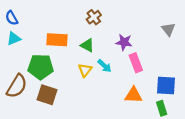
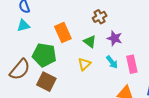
orange rectangle: (57, 40) -> (63, 32), turned 54
purple star: (124, 42) -> (115, 38), moved
cyan arrow: (104, 66) -> (112, 62), moved

